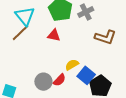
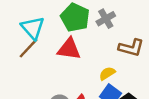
red triangle: (54, 35) -> (69, 49), size x1.5
yellow semicircle: (72, 65) -> (107, 73), moved

